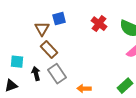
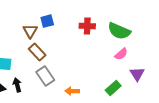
red cross: (99, 24) -> (87, 26), turned -35
black arrow: (36, 74) -> (17, 85), moved

